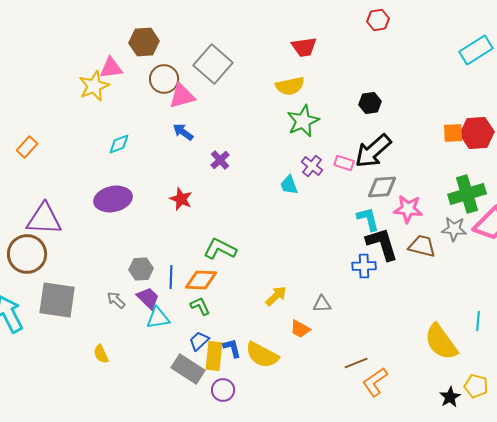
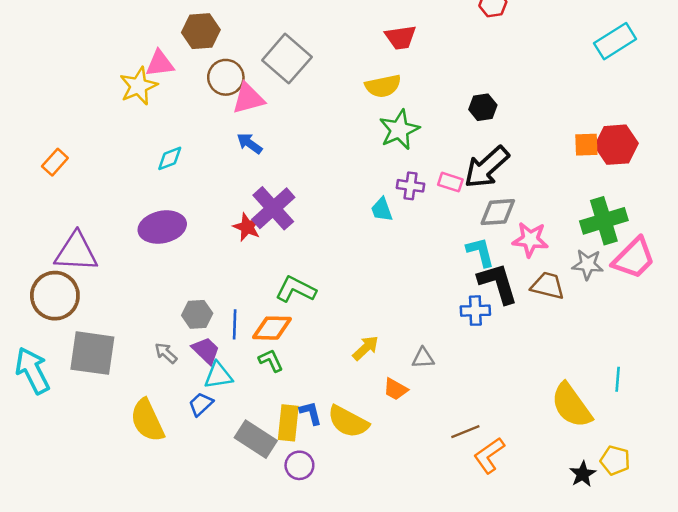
purple cross: (220, 160) -> (273, 208), moved, size x1.8
purple cross: (312, 166) -> (410, 186), turned -30
blue trapezoid: (199, 341) -> (201, 404), moved
yellow semicircle: (101, 354) -> (147, 420), size x1.8

